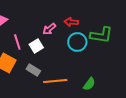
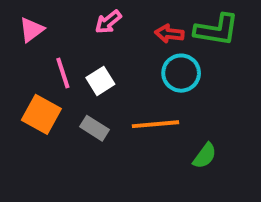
pink arrow: (49, 29) -> (108, 22), moved
green L-shape: (101, 35) -> (217, 30), moved
orange line: (55, 81) -> (155, 124), moved

